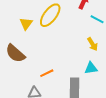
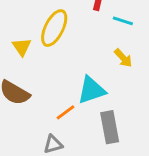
cyan triangle: (91, 68) -> (91, 90), moved, size x1.5

